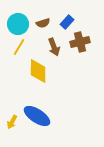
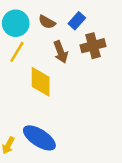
brown semicircle: (43, 23) -> (47, 22), turned 48

